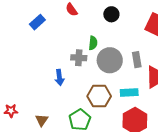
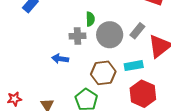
gray rectangle: (137, 60) -> (137, 31), turned 56
blue arrow: (59, 77) -> (60, 59), turned 112

